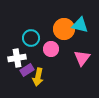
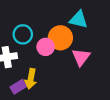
orange circle: (64, 29) -> (60, 38), moved
purple rectangle: (27, 70) -> (18, 87), moved

